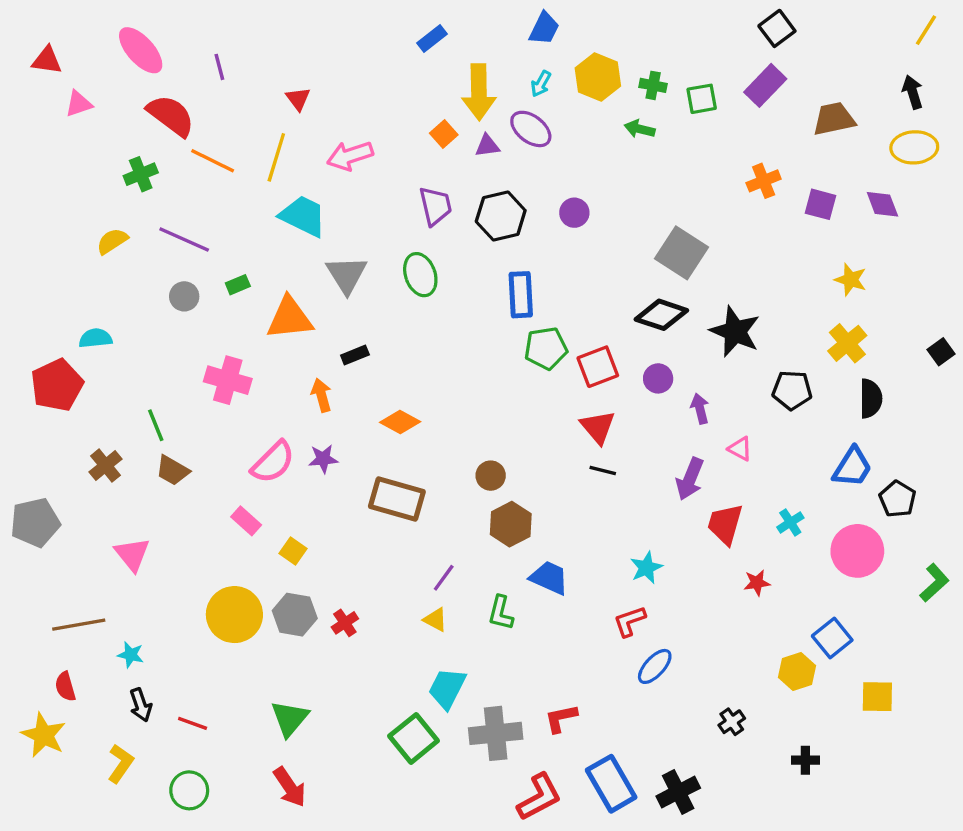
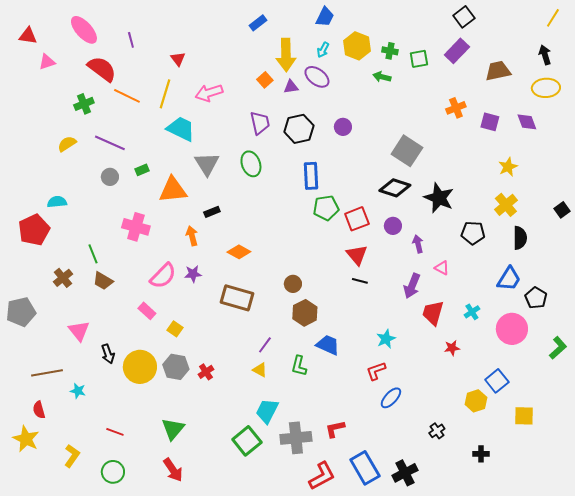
yellow star: (851, 280) -> (508, 167), turned 30
black arrow: (141, 705) -> (108, 354), moved

